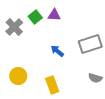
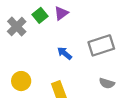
purple triangle: (54, 15) -> (61, 13), turned -40

